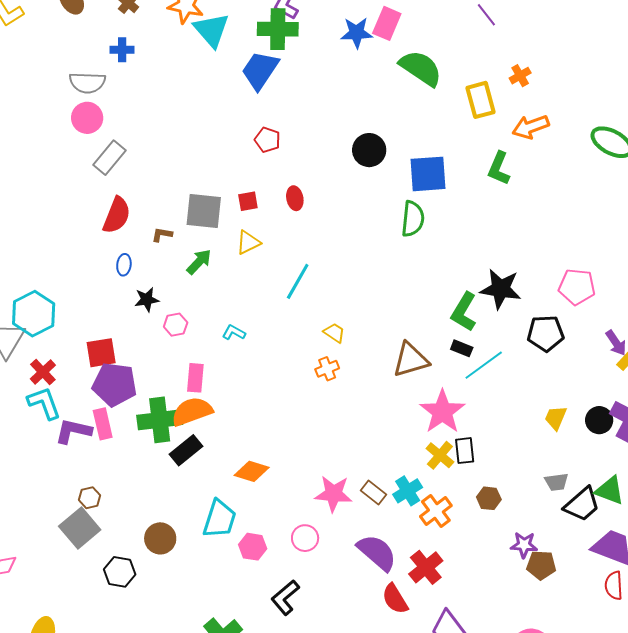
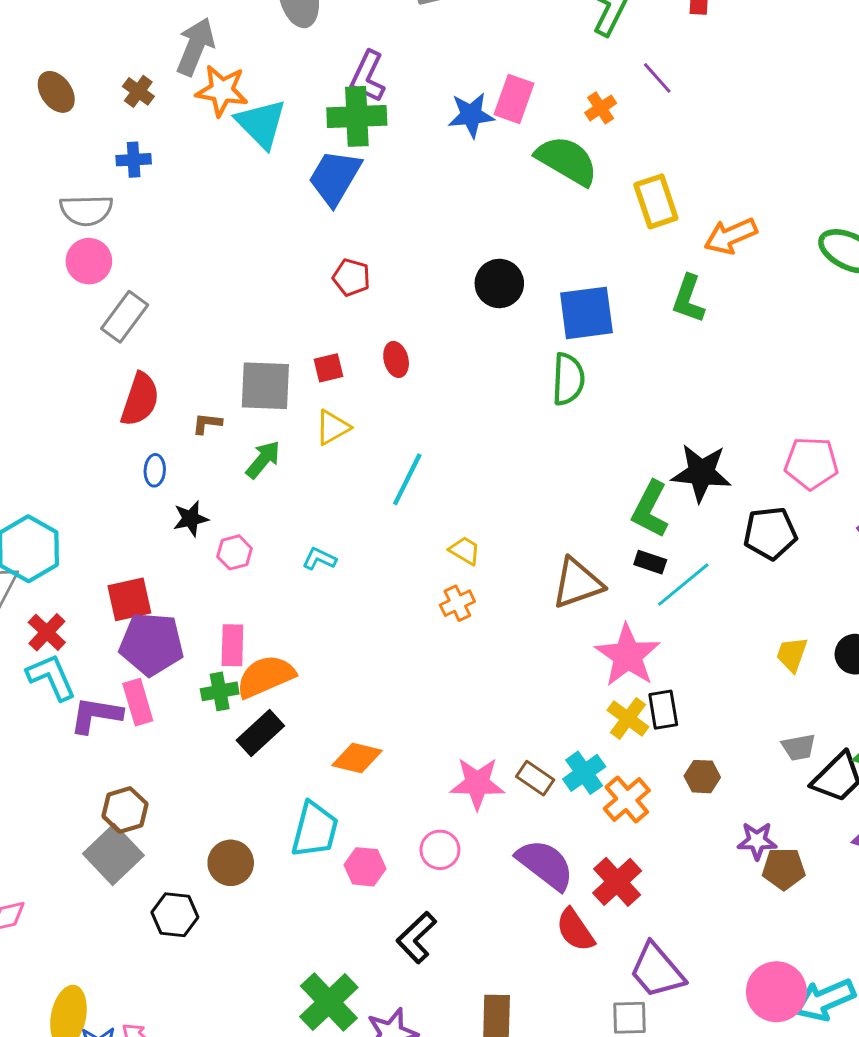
orange cross: (520, 76) -> (601, 108), moved
pink rectangle: (195, 378) -> (232, 645), moved
green cross: (160, 420) -> (220, 691), size x0.6
brown hexagon: (90, 498) -> (125, 810), size x1.4

